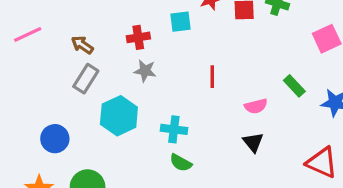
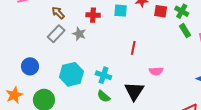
gray star: (145, 71) -> (79, 34), moved
green rectangle: (294, 86) -> (185, 31), moved
cyan hexagon: (119, 116) -> (71, 74), moved
black triangle: (253, 142) -> (134, 91), moved, size x1.5

